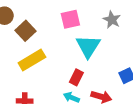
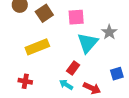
gray star: (112, 20) -> (109, 32), moved
brown square: (26, 31) -> (44, 13), moved

